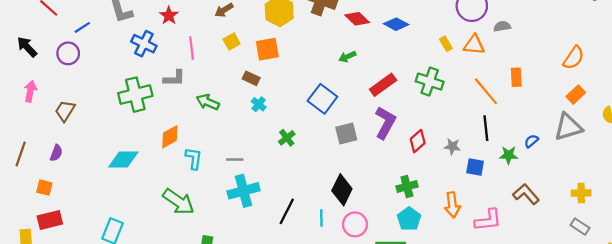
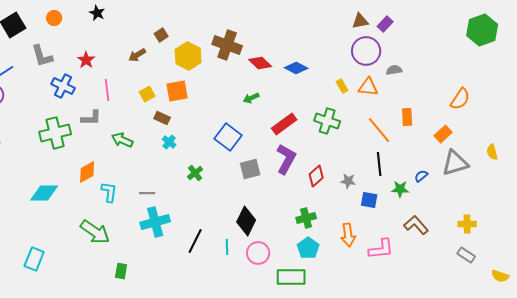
yellow square: (232, 41) -> (147, 94), moved
orange rectangle: (576, 95) -> (443, 134), moved

